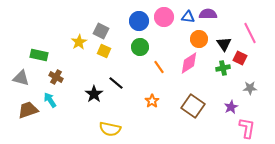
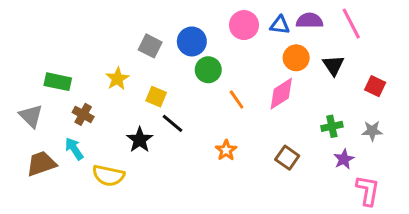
blue circle: (139, 21) -> (192, 41), moved
pink line: (250, 33) -> (351, 24), moved
yellow star: (79, 42) -> (117, 79), moved
yellow square: (104, 51) -> (156, 97), moved
red square: (240, 58) -> (375, 86), moved
green cross: (223, 68) -> (332, 126), moved
gray triangle: (21, 78) -> (31, 116), turned 30
brown square: (193, 106) -> (287, 158), size x0.7
yellow semicircle: (110, 129) -> (108, 176), moved

